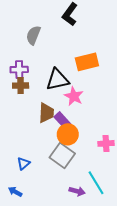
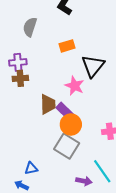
orange rectangle: (87, 62) -> (67, 46), moved, size x0.7
black triangle: (57, 80) -> (93, 66), moved, turned -35
blue triangle: (23, 163) -> (31, 168), moved, turned 32

